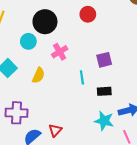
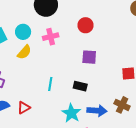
red circle: (88, 14) -> (86, 25), moved
cyan circle: (28, 41) -> (23, 32), moved
cyan line: (82, 77) -> (50, 84), moved

